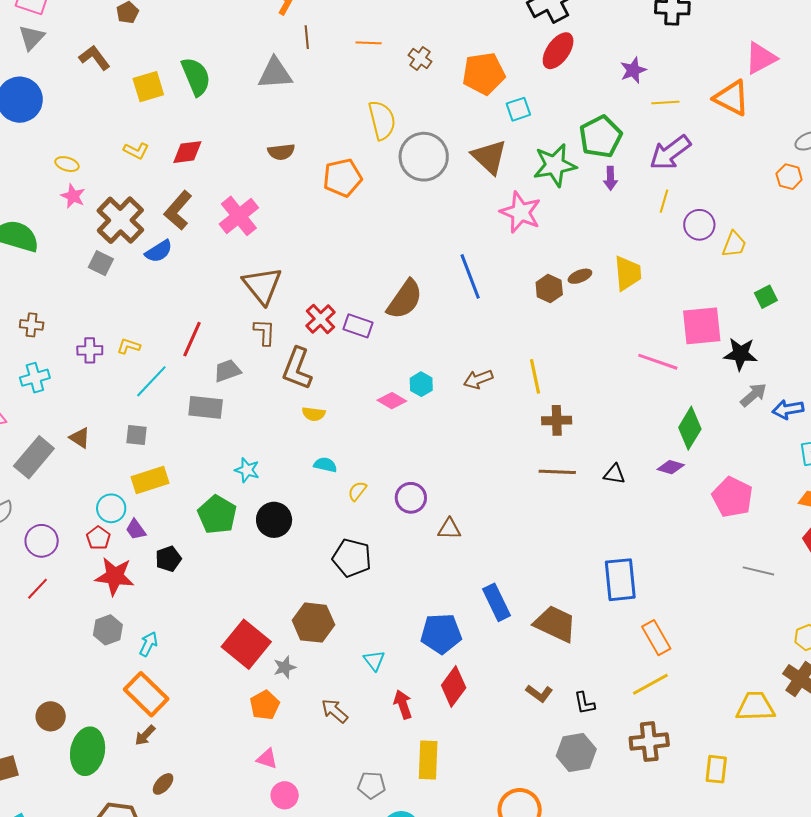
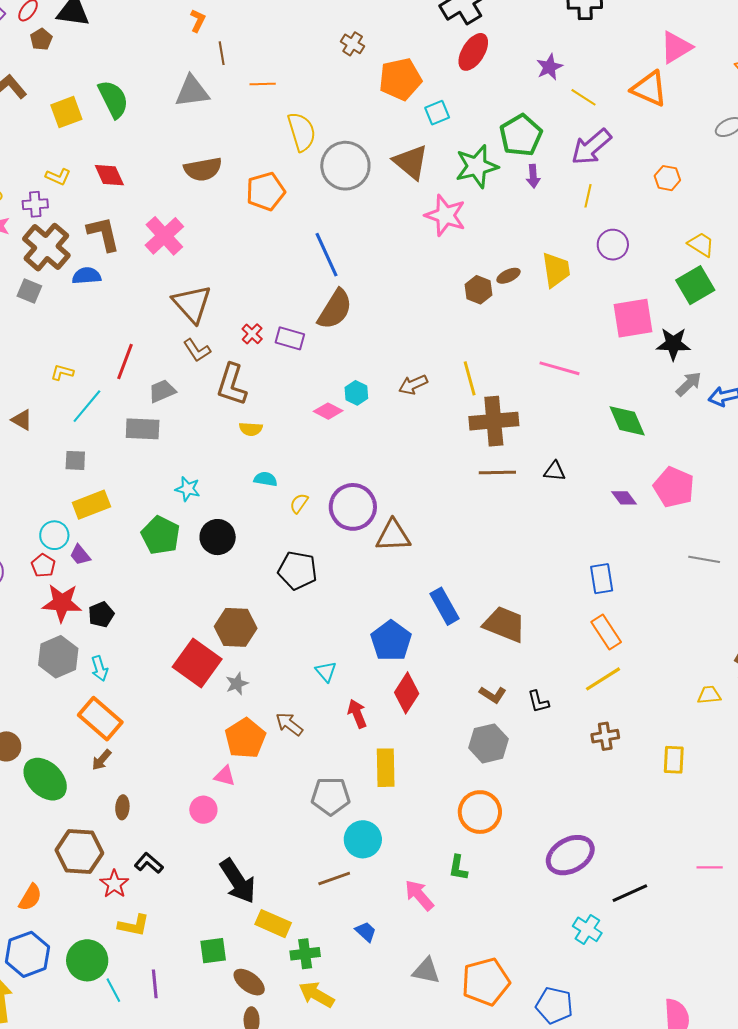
orange line: (369, 43) -> (263, 84), moved
brown cross: (420, 58) -> (353, 44), moved
yellow line: (665, 103) -> (583, 97), turned 40
red diamond: (187, 152) -> (109, 175), turned 76
brown semicircle: (281, 152) -> (203, 169), size x1.4
orange hexagon: (789, 177) -> (667, 178), moved
brown L-shape: (178, 210) -> (103, 234), turned 129
purple circle: (699, 225) -> (613, 245), moved
yellow trapezoid: (734, 244) -> (701, 244), moved, turned -76
blue semicircle: (159, 251) -> (87, 276), turned -148
blue line: (470, 276) -> (326, 255), moved
green square: (766, 297) -> (695, 285), size x1.6
red cross: (321, 319) -> (252, 334), size x0.7
brown L-shape: (264, 332) -> (197, 350), turned 148
purple cross: (90, 350) -> (35, 204), moved
pink line: (658, 362) -> (559, 368), moved
brown cross: (557, 420) -> (494, 421), size x1.6
green diamond: (690, 428) -> (627, 421), turned -51
brown triangle: (80, 438) -> (22, 420), moved
purple diamond: (671, 467) -> (624, 498), moved, turned 40
purple circle: (411, 498) -> (353, 507), size x1.5
brown triangle: (449, 529) -> (393, 536), size x1.5
black pentagon: (168, 559) -> (101, 614), moved
blue rectangle: (620, 580) -> (602, 579), moved, size x0.7
brown hexagon: (313, 623) -> (236, 627), moved
gray hexagon: (108, 630) -> (58, 657), size x1.4
blue pentagon: (441, 634) -> (391, 641), turned -30
cyan arrow: (148, 644) -> (100, 668), turned 140
orange pentagon: (265, 705) -> (245, 738), moved, size x1.4
yellow trapezoid: (755, 707) -> (709, 695), size x0.6
brown cross: (649, 742) -> (605, 736), size x0.7
green ellipse: (88, 751) -> (45, 779), turned -54
gray hexagon: (576, 753) -> (488, 743), moved
brown ellipse: (163, 784) -> (122, 807), turned -35
gray pentagon: (372, 785) -> (331, 796), size x1.4
pink circle: (285, 795) -> (203, 810), moved

